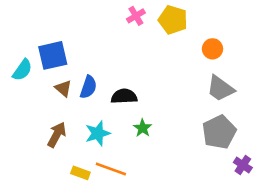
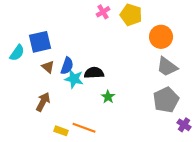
orange circle: (212, 49) -> (161, 37), size x1.5
cyan star: (98, 133) -> (74, 79), moved, turned 30

